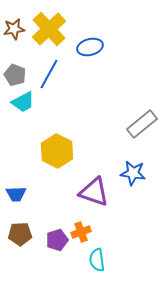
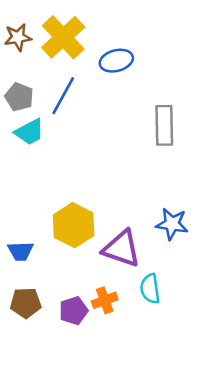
gray rectangle: (142, 124) -> (164, 125), moved, turned -52
yellow hexagon: (57, 151) -> (74, 225), moved
cyan semicircle: (97, 260) -> (150, 289), moved

